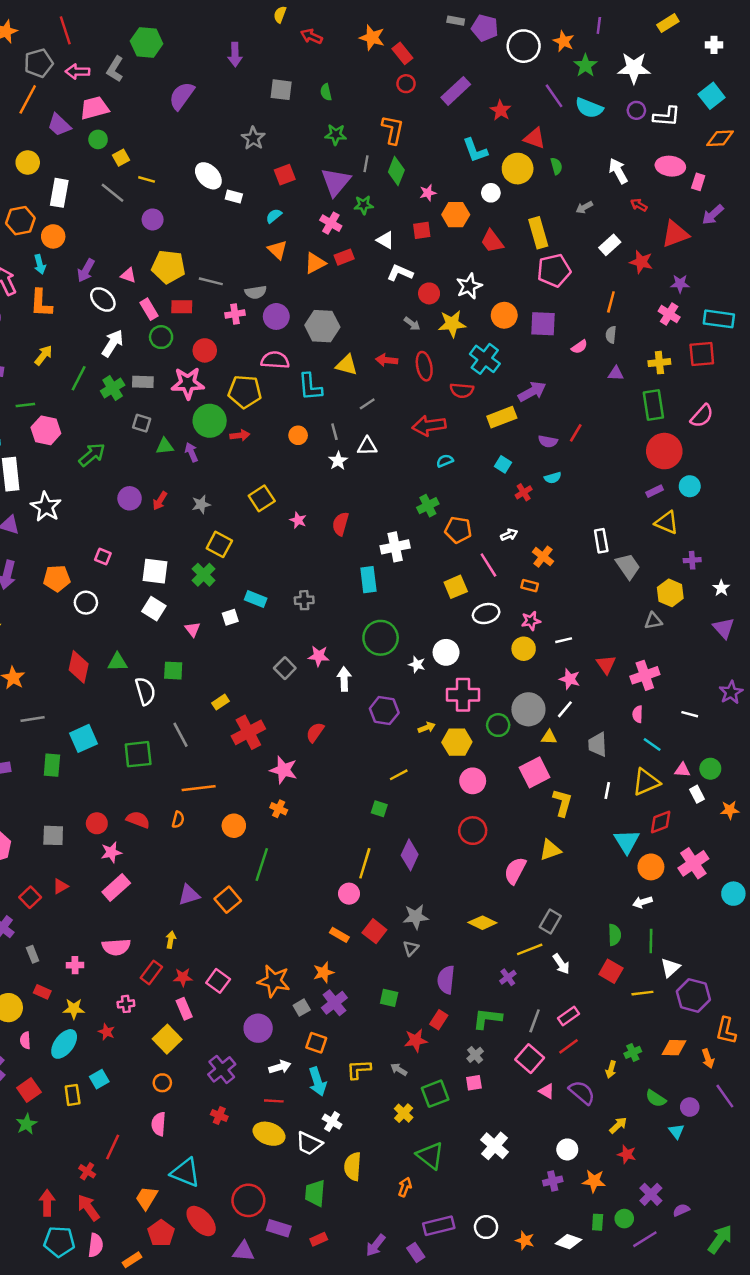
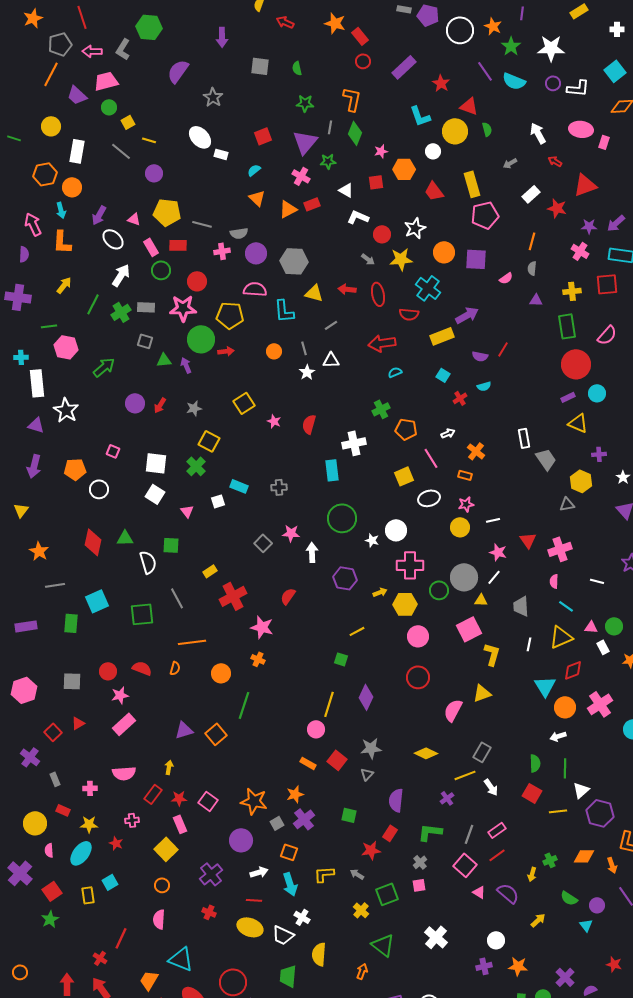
gray star: (253, 138) -> (213, 97), moved
purple arrow: (713, 215) -> (616, 223), moved
red star: (627, 1154) -> (614, 964), moved

